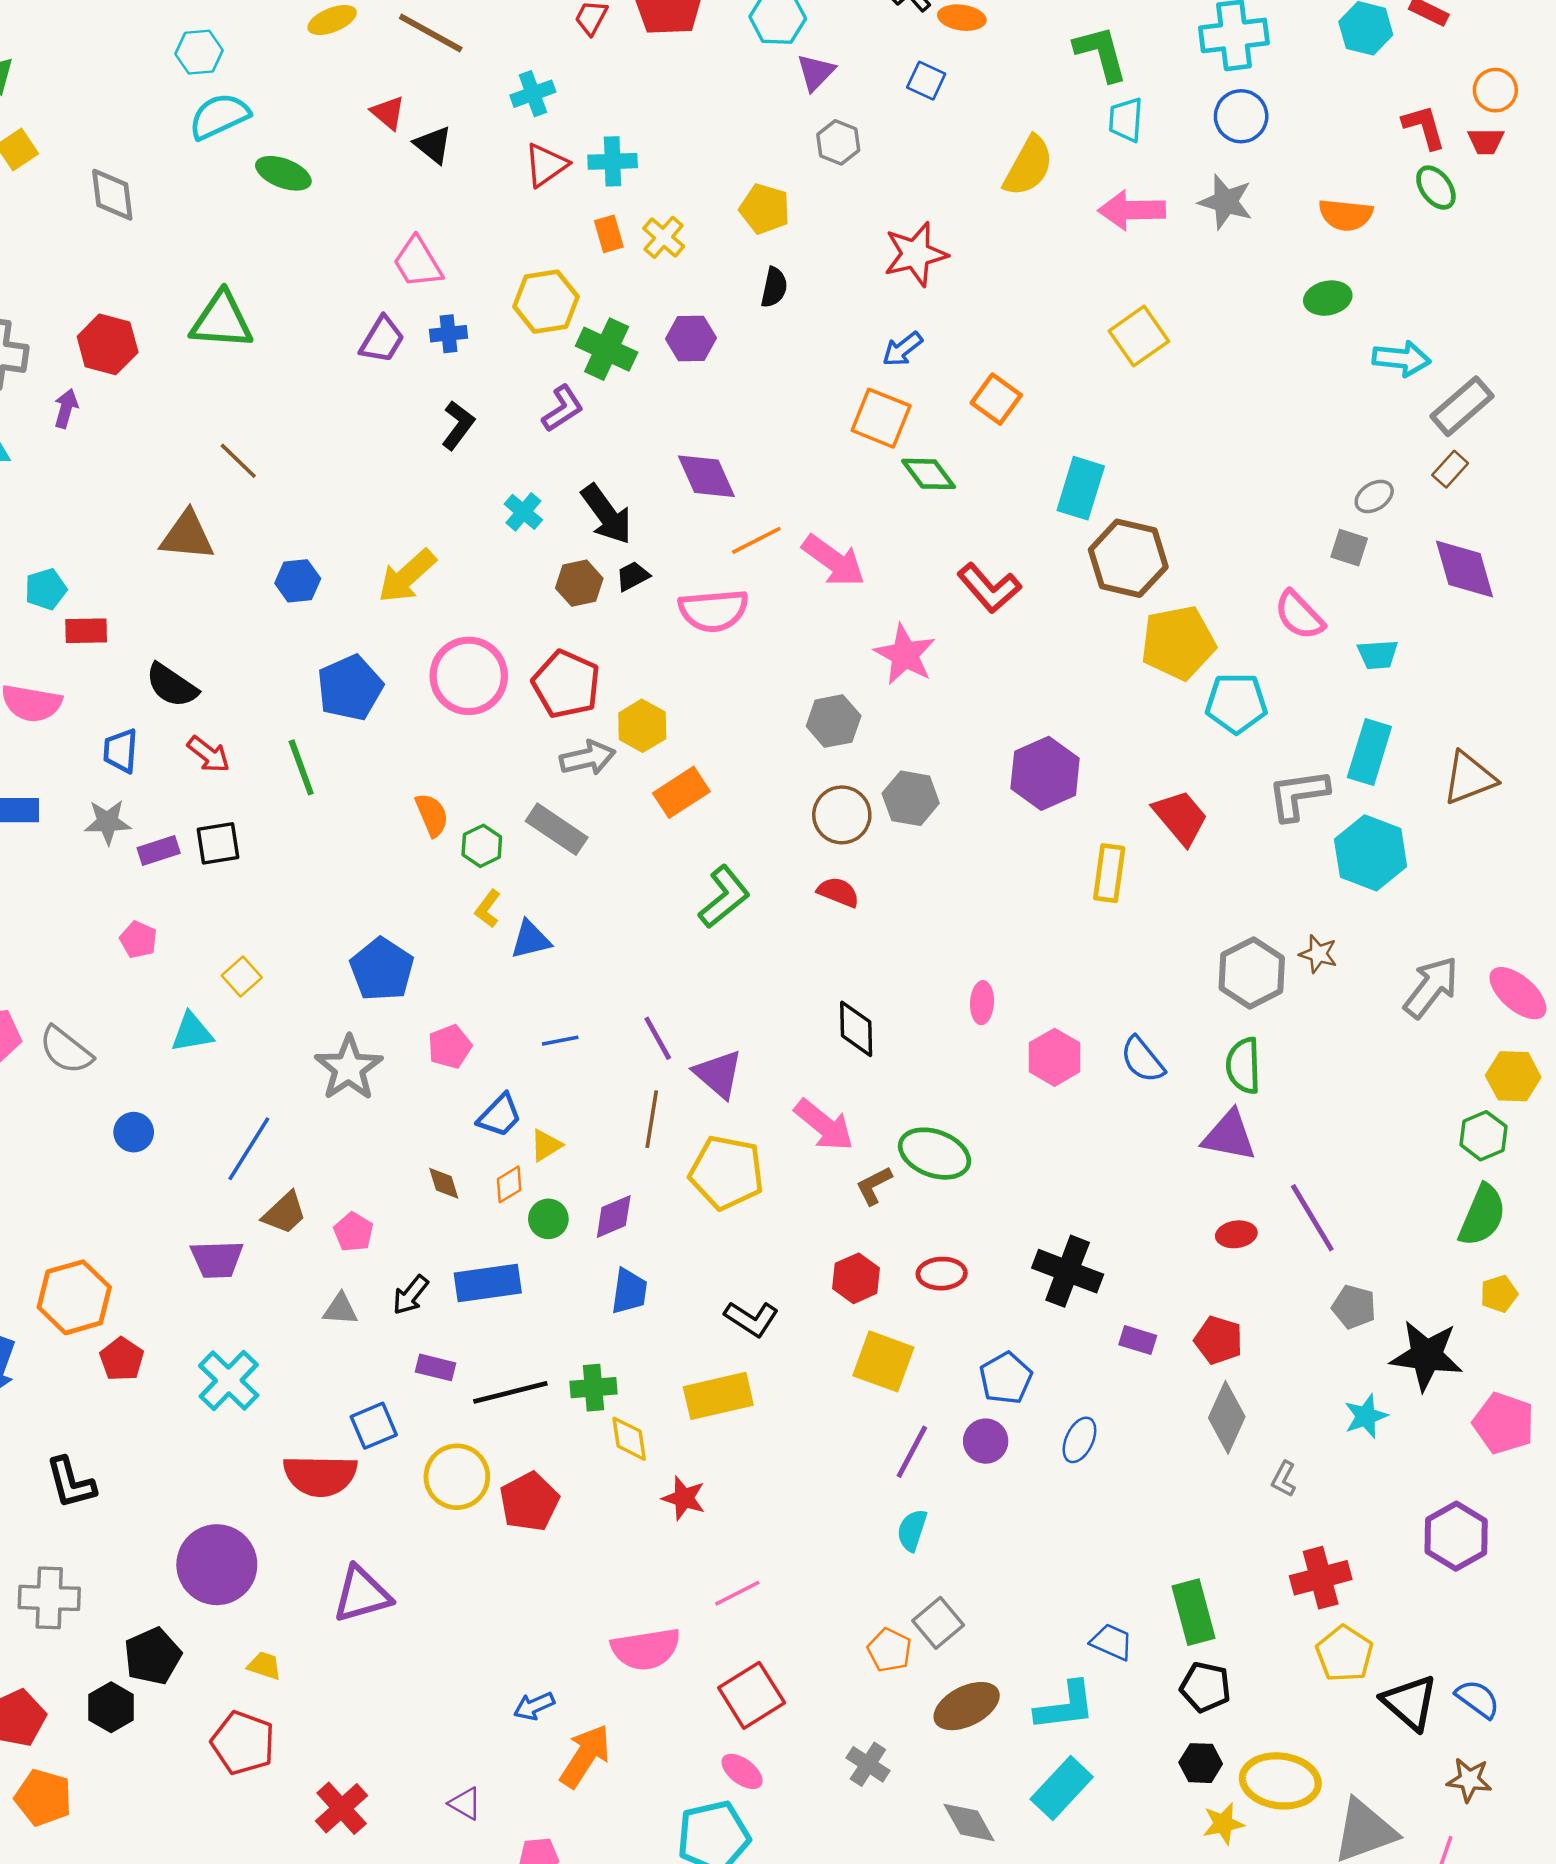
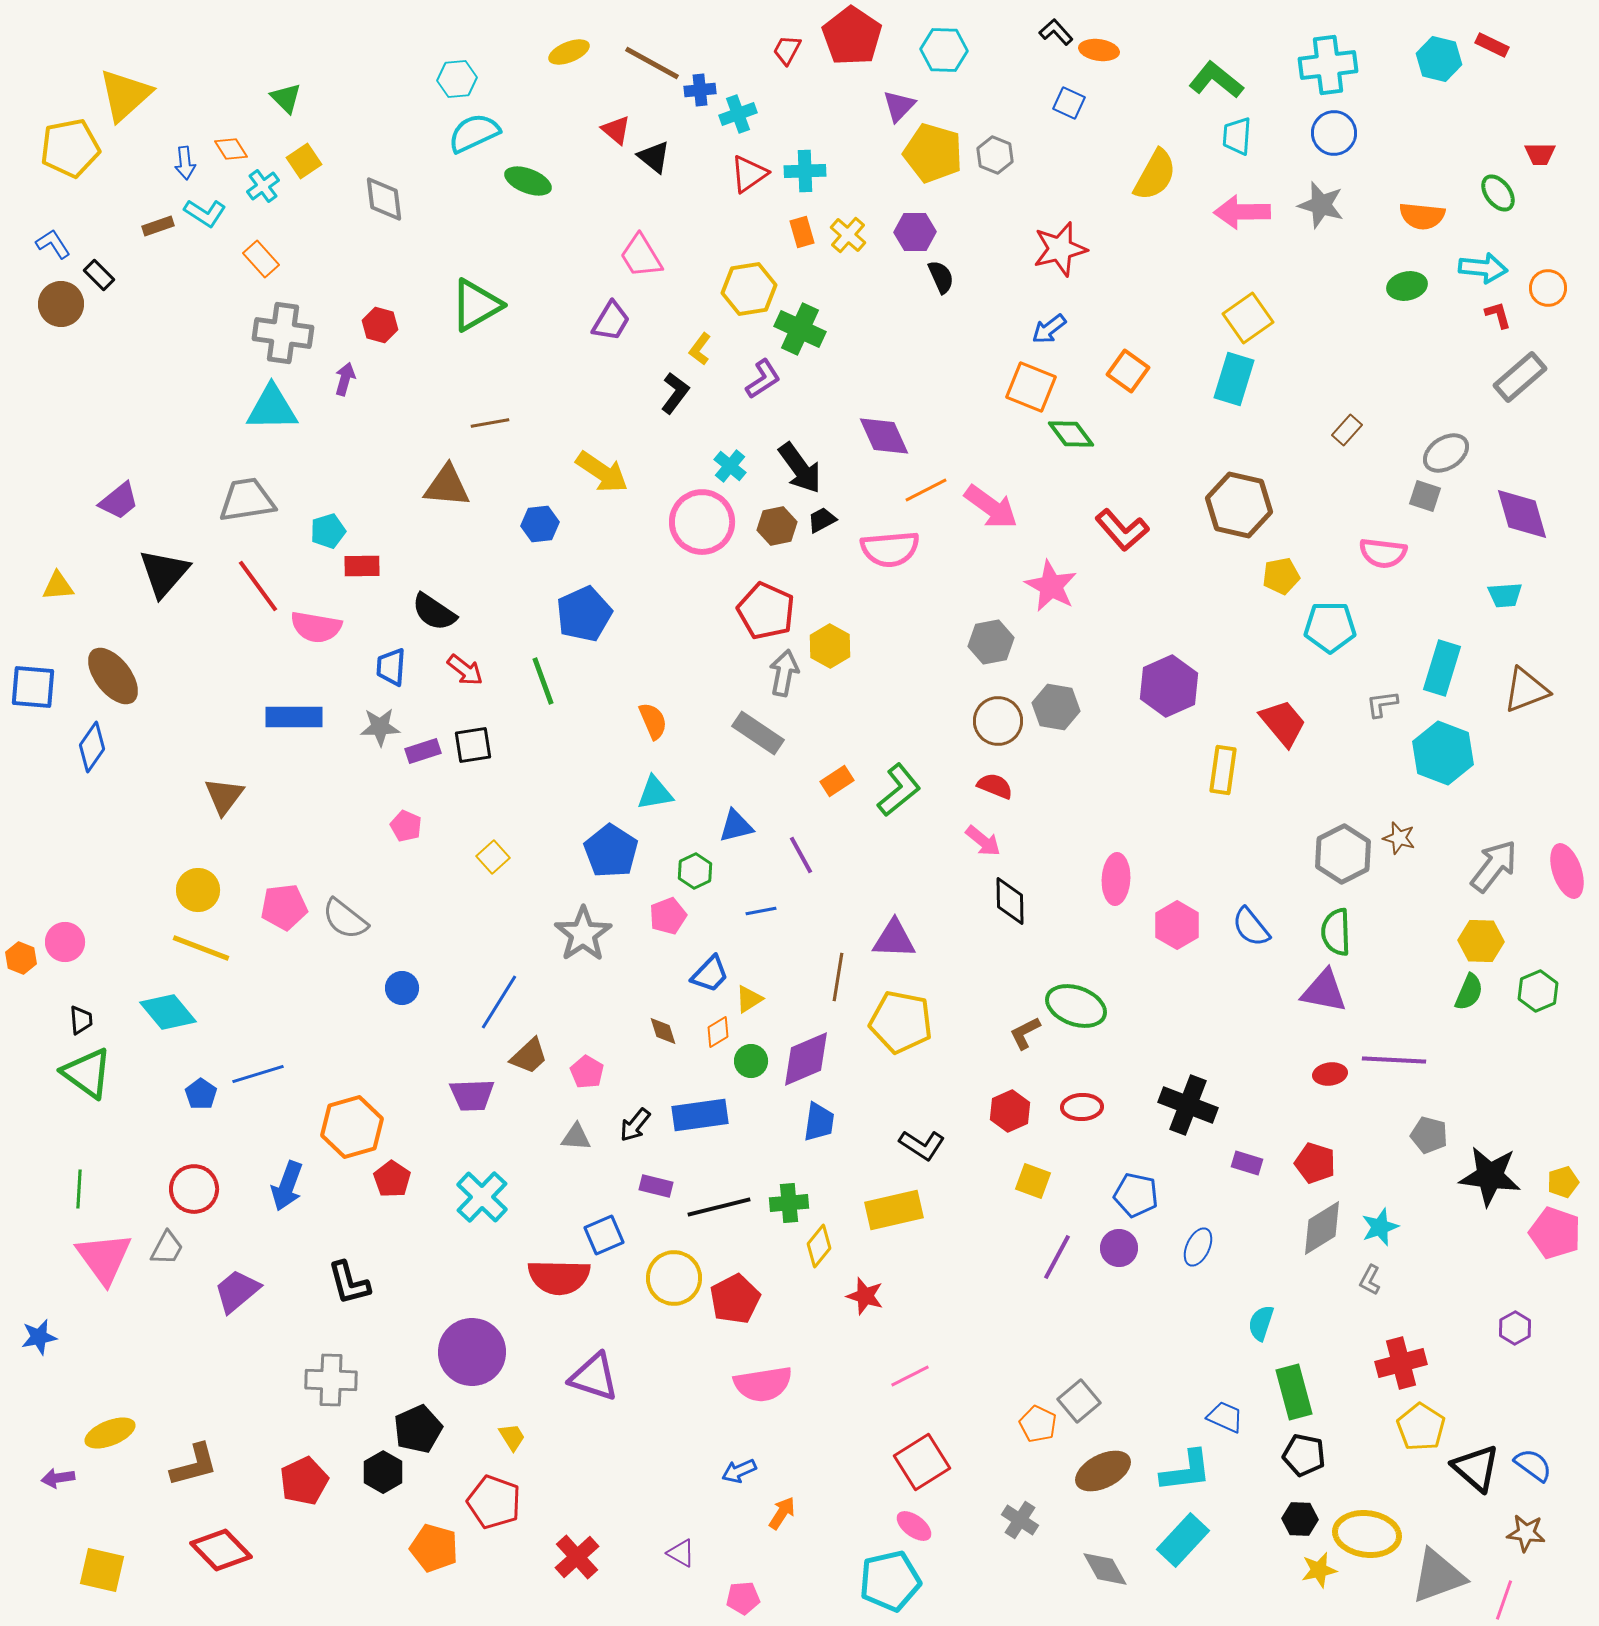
green L-shape: (1101, 53) -> (1216, 80), turned -36
purple triangle: (816, 72) -> (899, 106), moved
orange circle: (1495, 90) -> (1548, 288), moved
red L-shape: (1424, 127) -> (1498, 315), moved, size x0.7
yellow pentagon: (765, 209) -> (933, 153), moved, size x1.4
black semicircle: (774, 287) -> (941, 277), turned -36
green triangle: (222, 321) -> (476, 305), turned -34
blue cross: (449, 334) -> (700, 90), moved
purple hexagon: (691, 338) -> (915, 232), moved
red hexagon: (108, 344) -> (380, 325), size x0.7
cyan arrow: (1401, 359) -> (1483, 268), moved
brown line: (238, 461) -> (490, 423), turned -54
brown rectangle: (1450, 469) -> (1347, 430), moved
cyan rectangle: (1081, 488) -> (1234, 379), moved
gray ellipse: (1374, 496) -> (1446, 453), size x1.4
yellow arrow: (407, 576) -> (602, 472), moved, turned -104
pink semicircle: (1299, 615) -> (1383, 553), turned -39
yellow pentagon: (1178, 643) -> (1281, 576), size x0.6
cyan trapezoid: (1378, 654) -> (1505, 595), moved
pink circle: (469, 676) -> (702, 522), moved
gray arrow: (588, 758) -> (784, 673), turned -66
orange rectangle: (681, 792) -> (837, 781), moved, size x0.7
gray L-shape: (1298, 795) -> (1382, 704), size x0.6
green hexagon: (482, 846) -> (695, 871), moved
yellow L-shape: (488, 909) -> (700, 349), moved
pink ellipse: (1518, 993) -> (1567, 871), turned 30
pink ellipse: (982, 1003) -> (1116, 879), size x1.4
cyan triangle: (192, 1032) -> (655, 793), moved
purple line: (658, 1038) -> (801, 855), moved
purple triangle: (718, 1074) -> (894, 939), turned -39
yellow hexagon: (1513, 1076) -> (1481, 941), moved
pink arrow: (824, 1125) -> (983, 841), moved, size x0.7
green semicircle: (1482, 1215) -> (1469, 992), moved, size x0.7
purple diamond: (614, 1217) -> (806, 1059), size x1.5
purple line: (1312, 1218) -> (1394, 1060), turned -56
yellow pentagon: (1499, 1294) -> (1563, 1182), moved
yellow square: (883, 1361) -> (1033, 1181), size x0.7
blue pentagon: (1006, 1378) -> (1136, 1195), turned -30
cyan star: (1366, 1416) -> (1380, 1227), moved
gray diamond: (1227, 1417) -> (1322, 1228), turned 34
yellow diamond: (629, 1439) -> (819, 1246), turned 48
cyan semicircle: (912, 1530) -> (1261, 1323), moved
purple hexagon: (1456, 1536) -> (1515, 1328), size x0.6
purple triangle: (362, 1594) -> (594, 1377), turned 34
pink semicircle: (646, 1649) -> (763, 1384), moved
yellow trapezoid: (264, 1666) -> (512, 1437), turned 40
orange arrow: (585, 1756) -> (782, 1513), size x0.6
orange pentagon: (43, 1798) -> (434, 1548), moved

